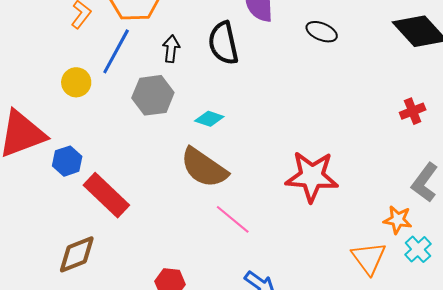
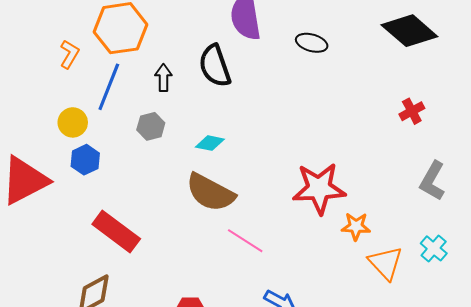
gray hexagon: (153, 95) -> (151, 126), size x0.7
blue hexagon: (67, 161) -> (85, 160), moved
orange star: (398, 220) -> (356, 226), moved

